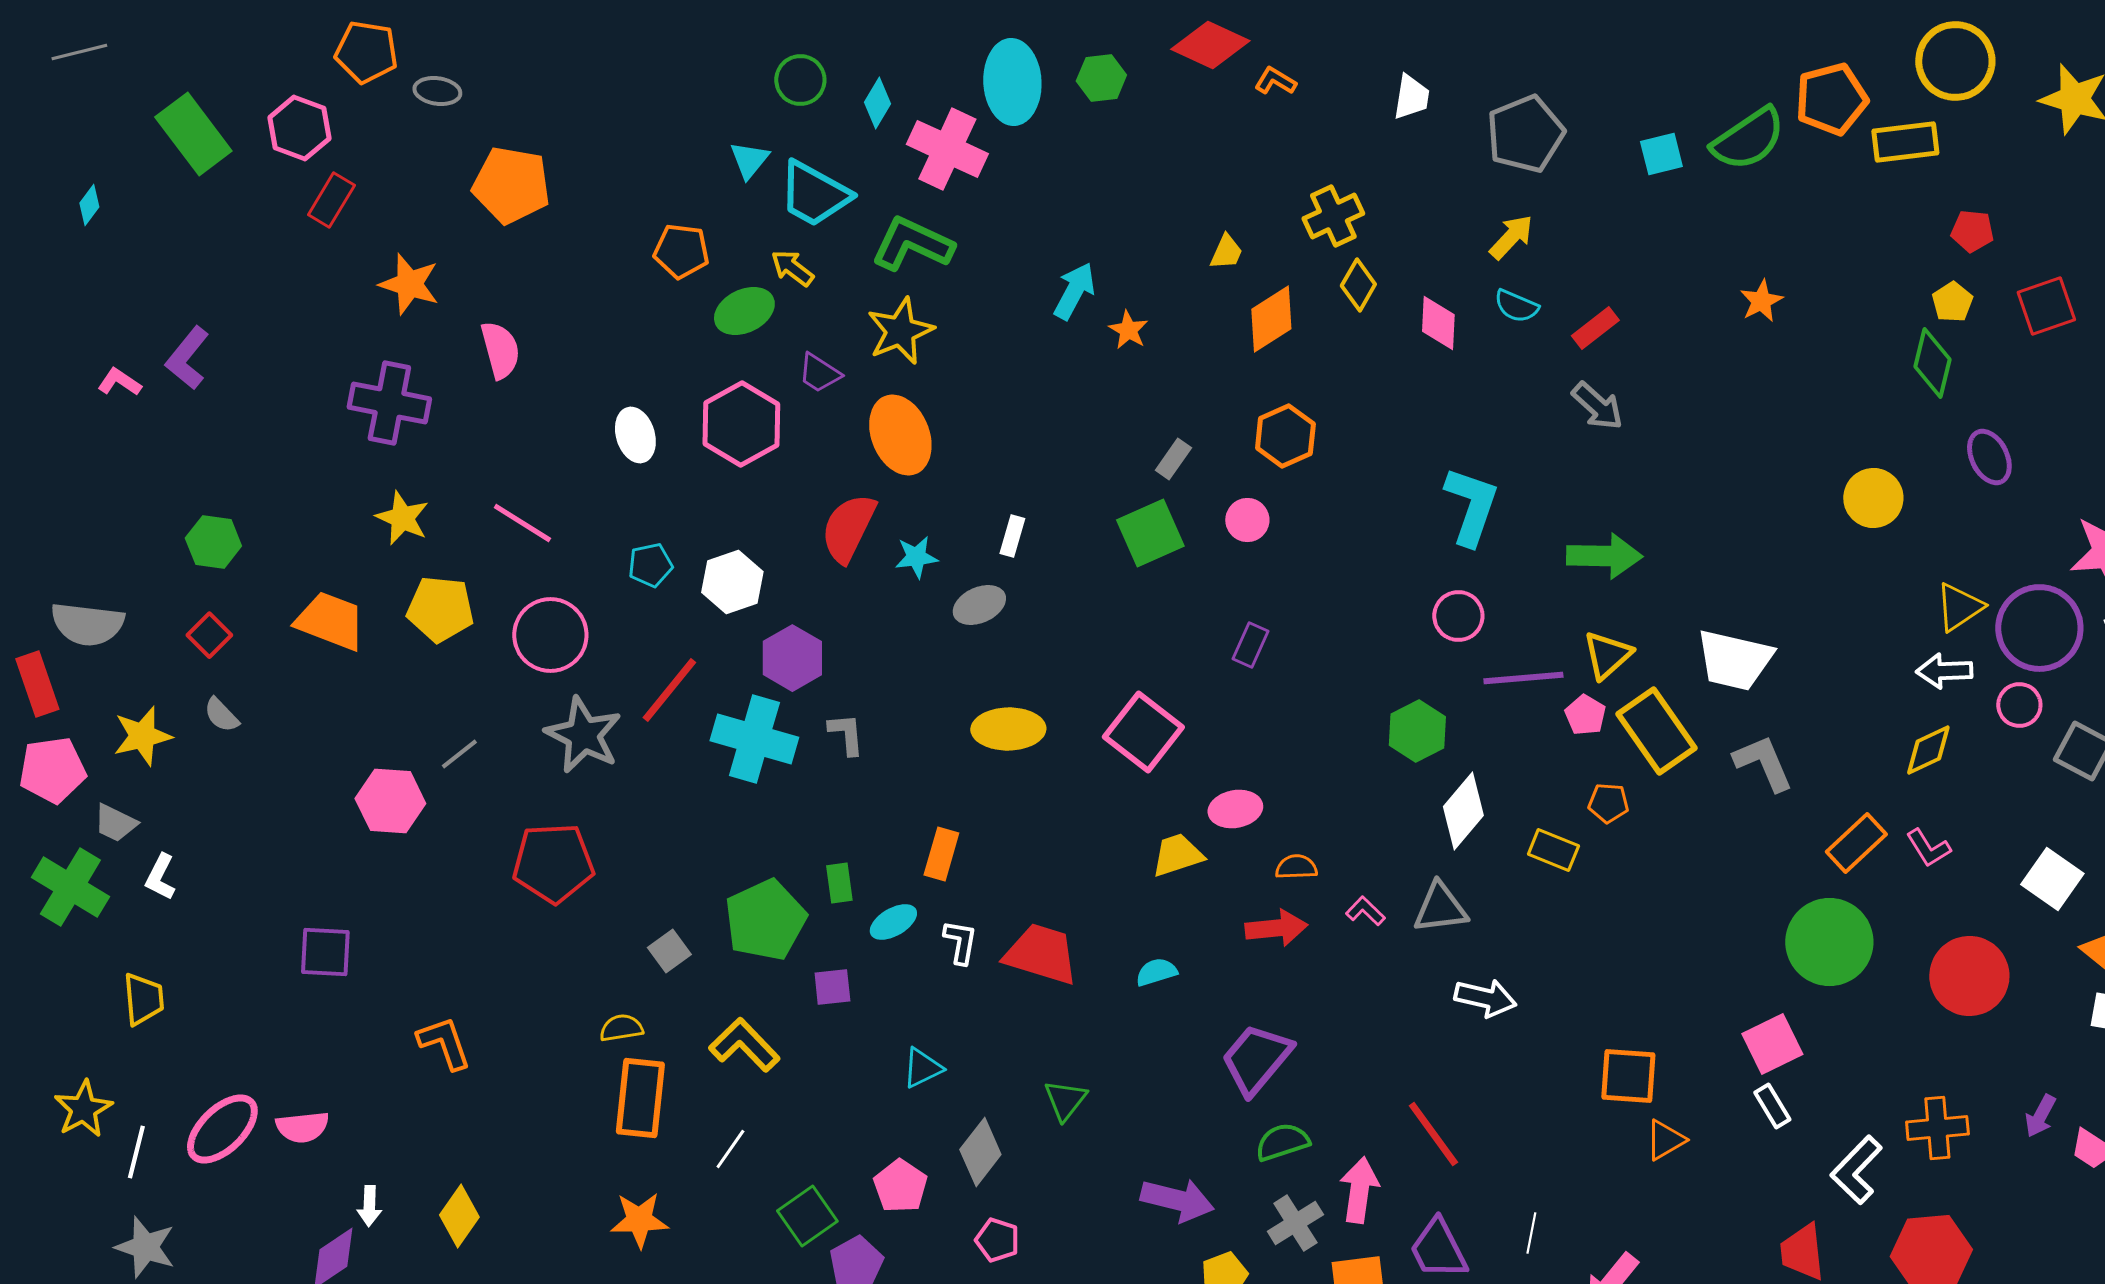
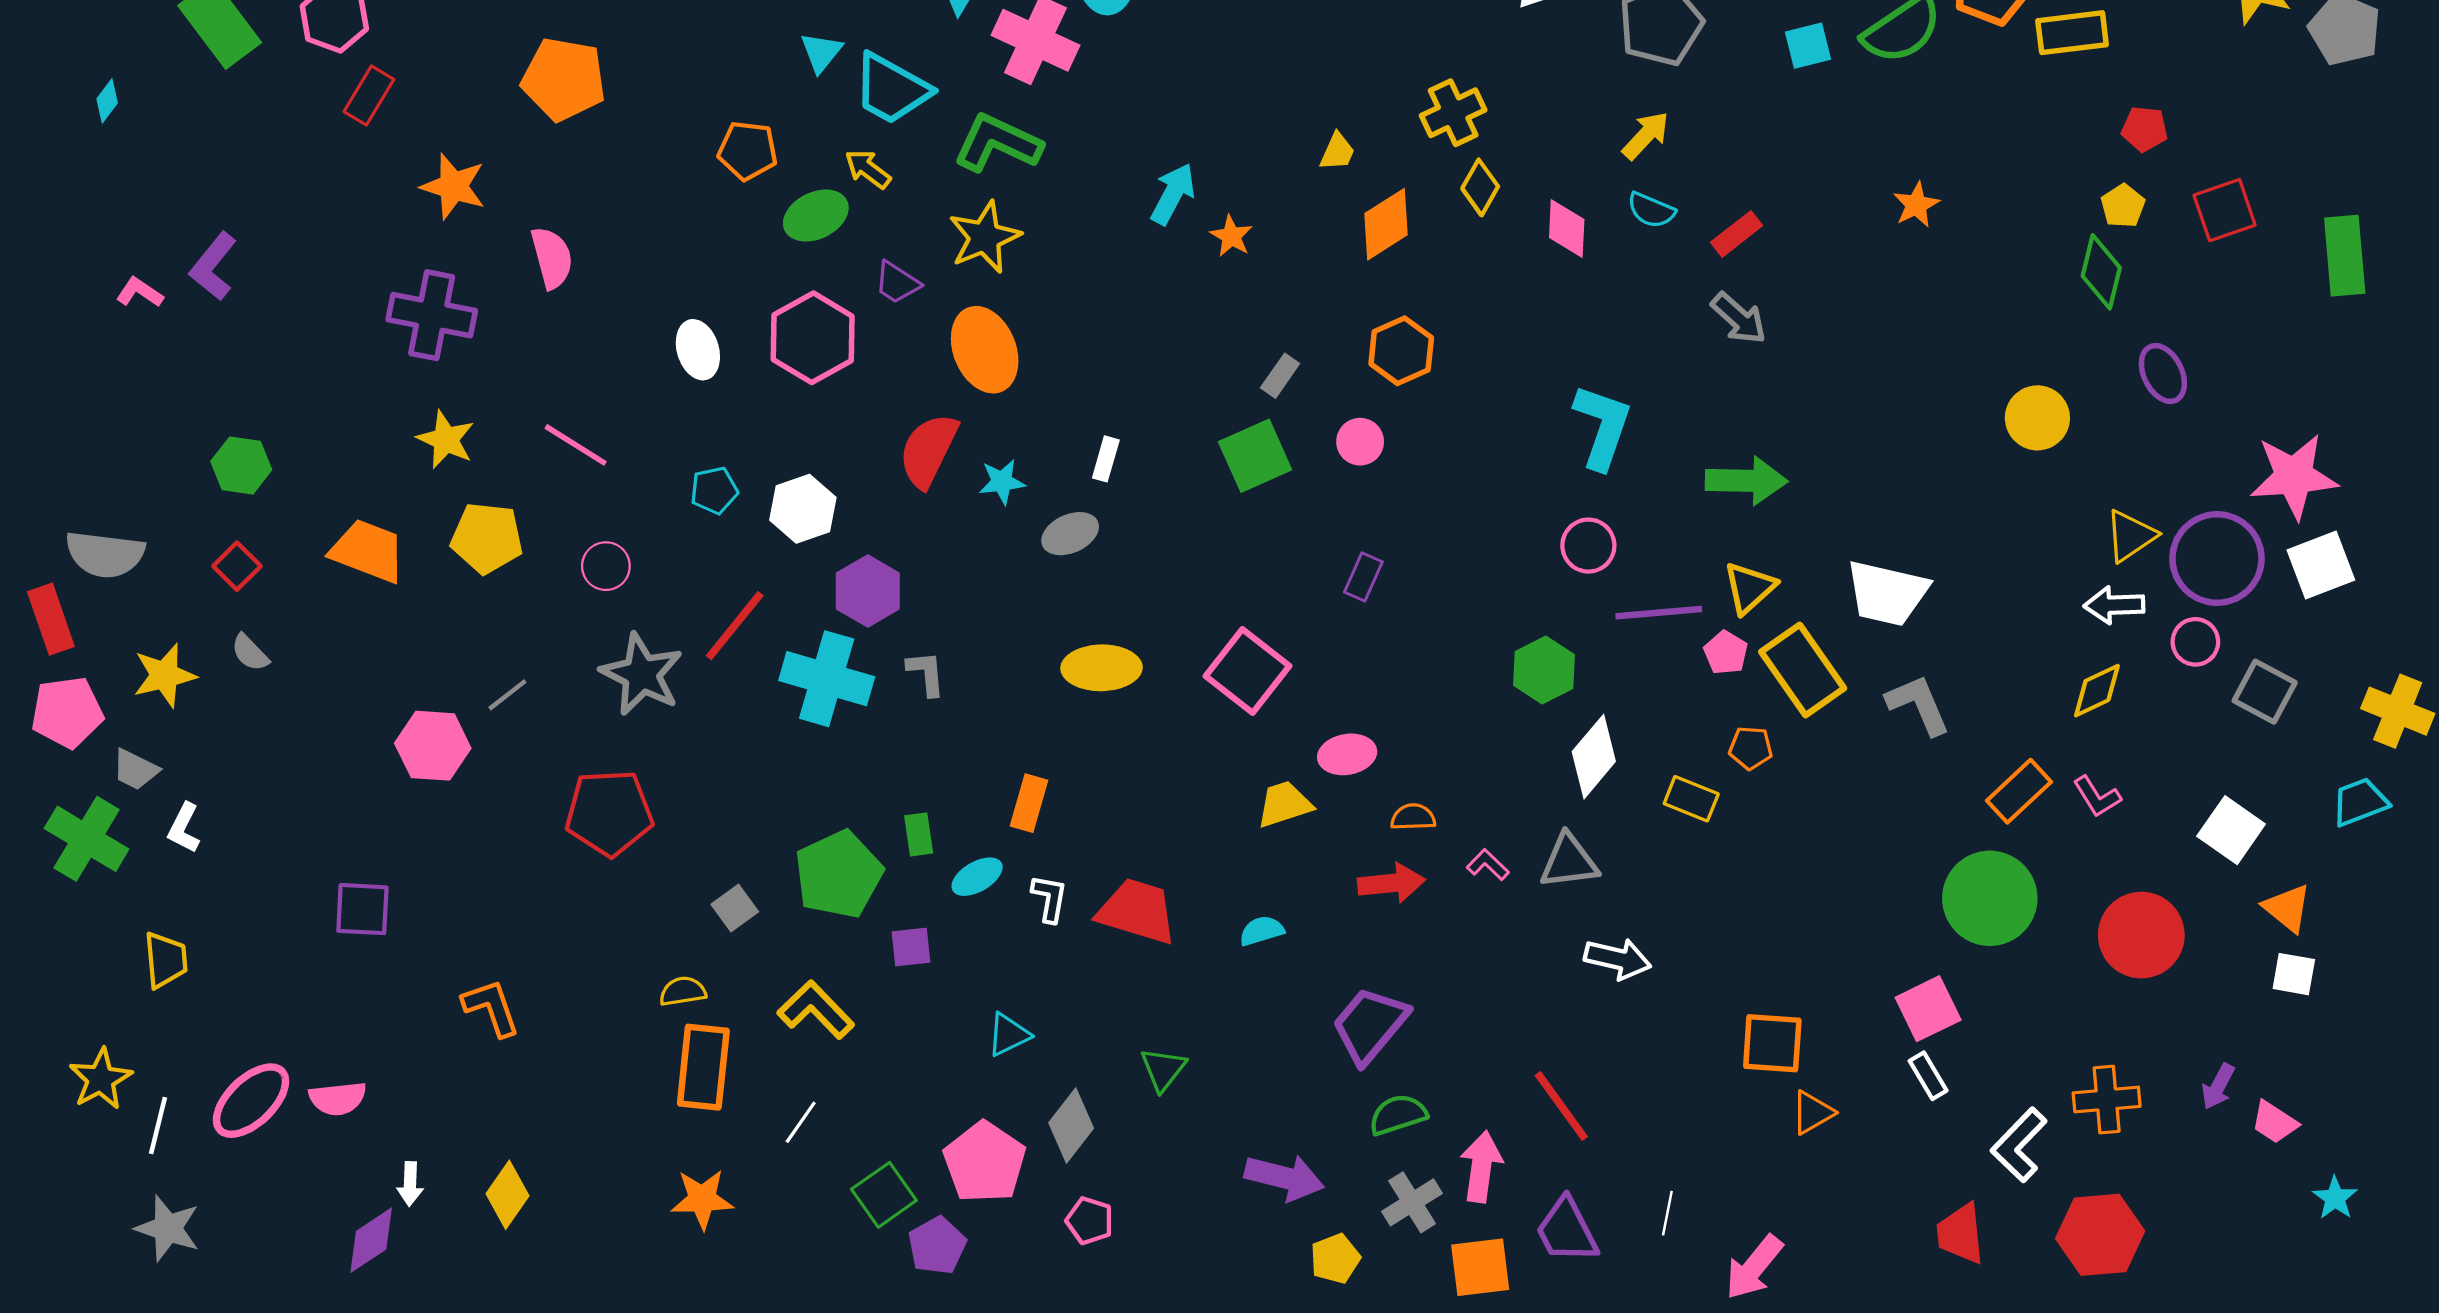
pink circle: (550, 635) -> (606, 566), size x0.6
pink pentagon: (900, 1186) -> (985, 1162), size x1.4

